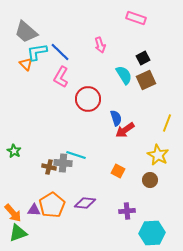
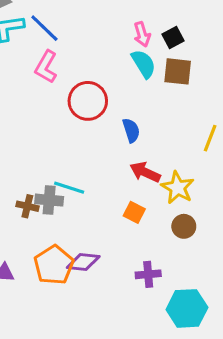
pink arrow: (100, 45) -> (142, 34), moved
brown square: (146, 80) -> (178, 71), turned 30
red arrow: (125, 130) -> (145, 172), moved, turned 60
yellow star: (158, 155) -> (178, 188), moved
orange pentagon: (52, 205) -> (54, 265), moved

